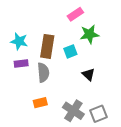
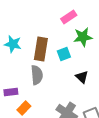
purple rectangle: (21, 63) -> (11, 92), moved
orange rectangle: (40, 103) -> (24, 108), moved, turned -32

